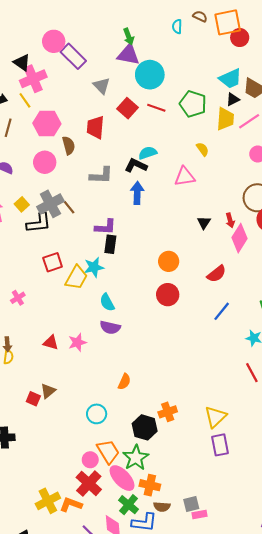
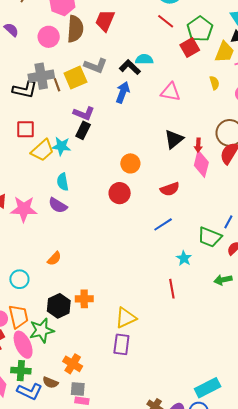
red square: (128, 108) -> (190, 47), moved
brown semicircle: (69, 146) -> (75, 29), size x1.5
yellow semicircle: (203, 149) -> (214, 83), moved
yellow square: (22, 204) -> (75, 78), moved, size x1.6
black triangle: (204, 223) -> (174, 139), size x1.5
pink diamond: (239, 238) -> (201, 164), turned -36
pink star: (77, 342) -> (24, 209), size x1.5
orange cross: (150, 485) -> (73, 364), moved
green cross: (129, 505) -> (21, 371), turned 36

